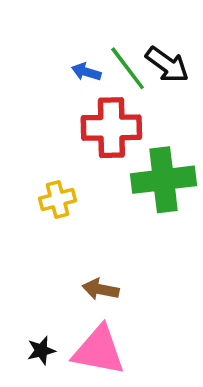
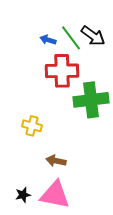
yellow cross: (57, 200) -> (32, 126), moved, turned 30

